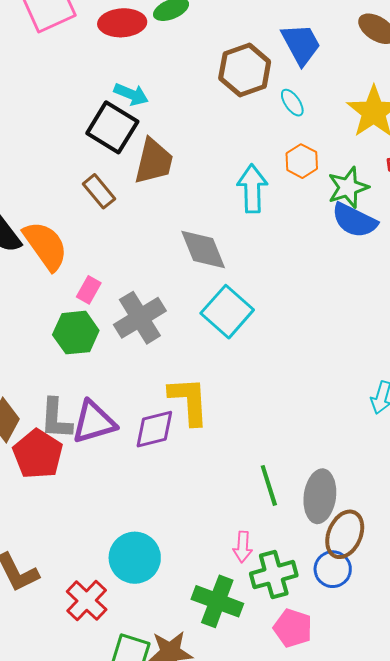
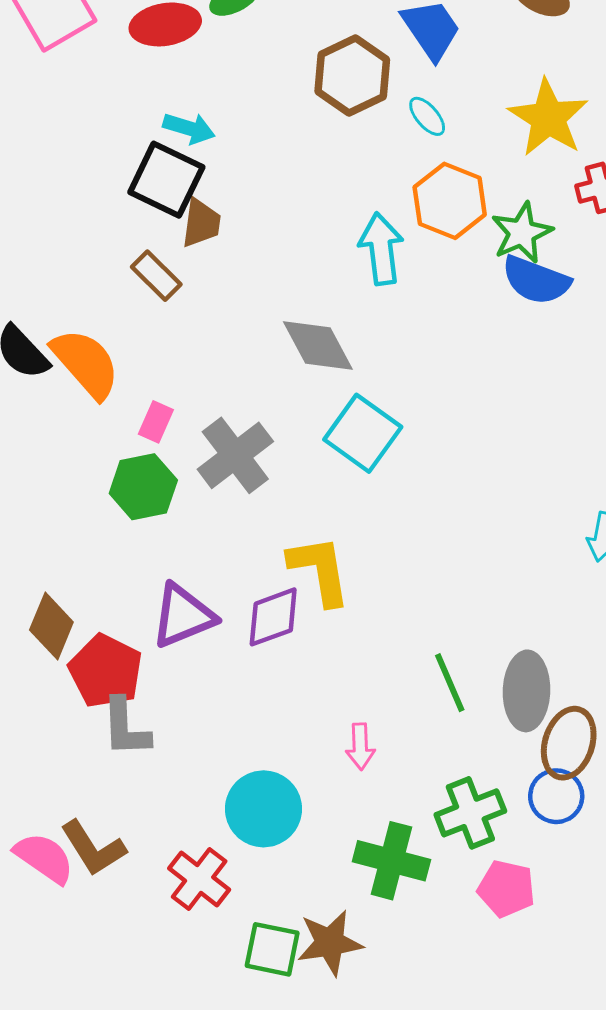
brown trapezoid: (154, 161) -> (201, 223), moved, size x0.7
orange hexagon: (302, 161) -> (450, 201), size x1.5
gray L-shape: (56, 419) -> (126, 727), moved
pink arrow: (243, 547) -> (360, 747), moved

